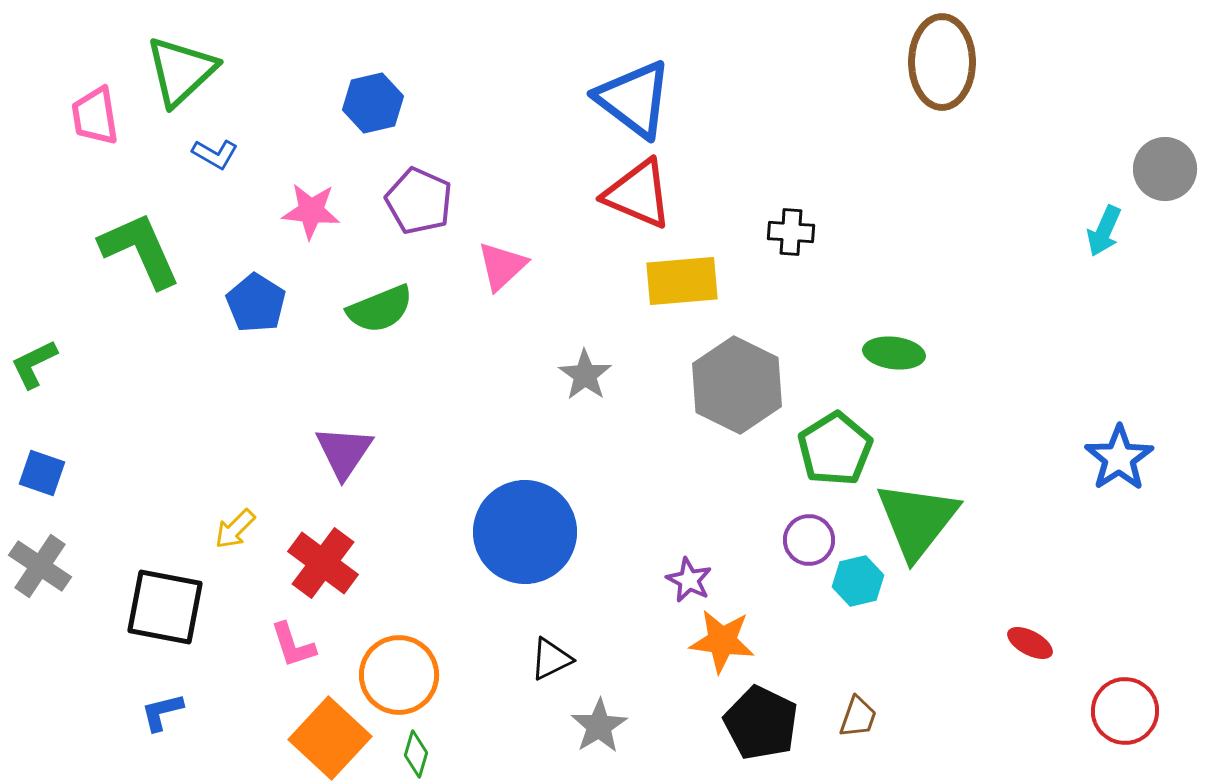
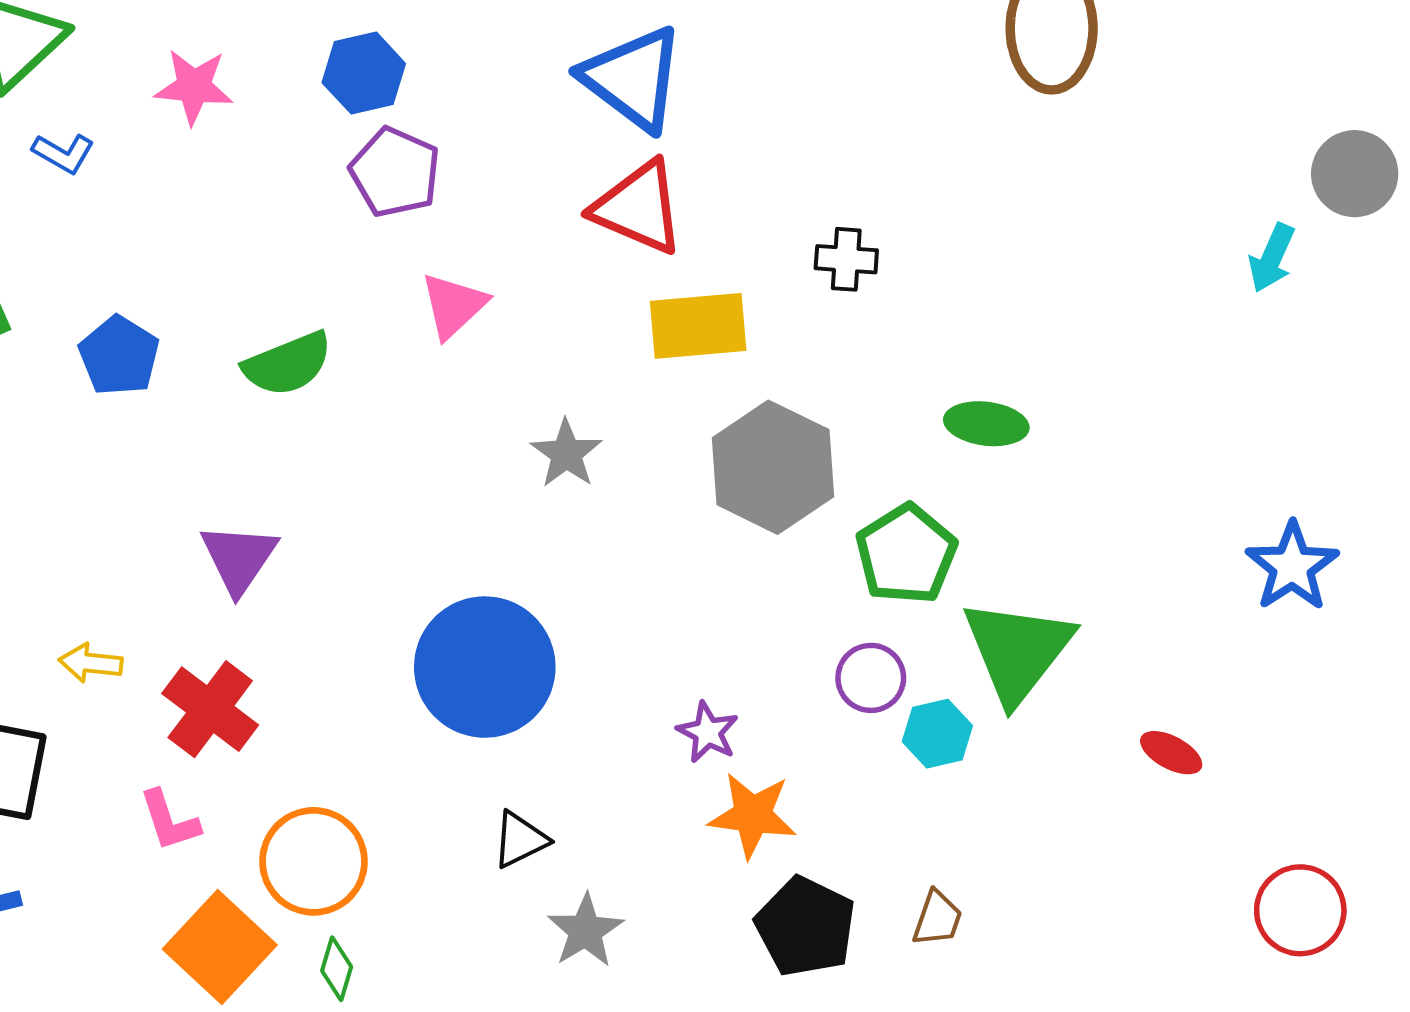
blue hexagon: (373, 103) -> (364, 73), moved
purple pentagon: (419, 201) -> (395, 172), moved
pink star: (311, 211) -> (194, 87), moved
yellow arrow: (235, 529) -> (91, 663), turned 51
red ellipse: (1030, 643) -> (1171, 753), moved

